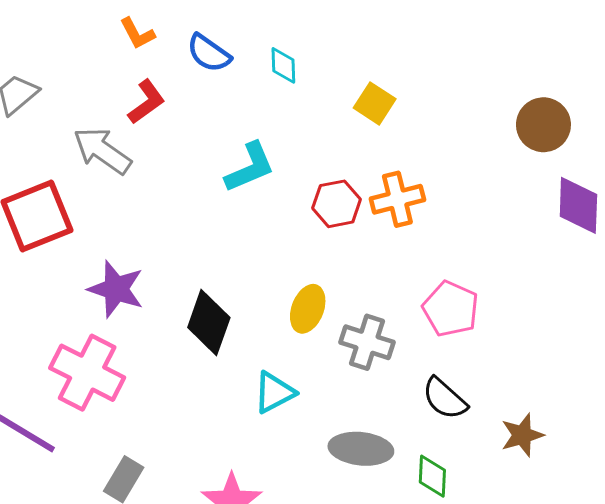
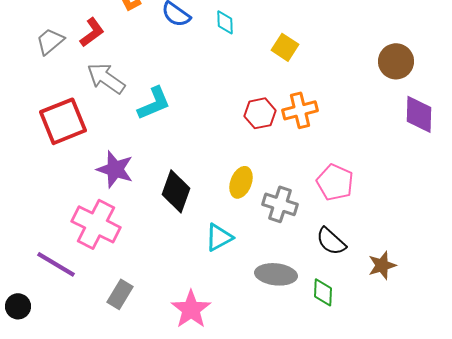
red L-shape: (146, 102) -> (92, 32), moved
cyan L-shape: (250, 167) -> (154, 103), moved

